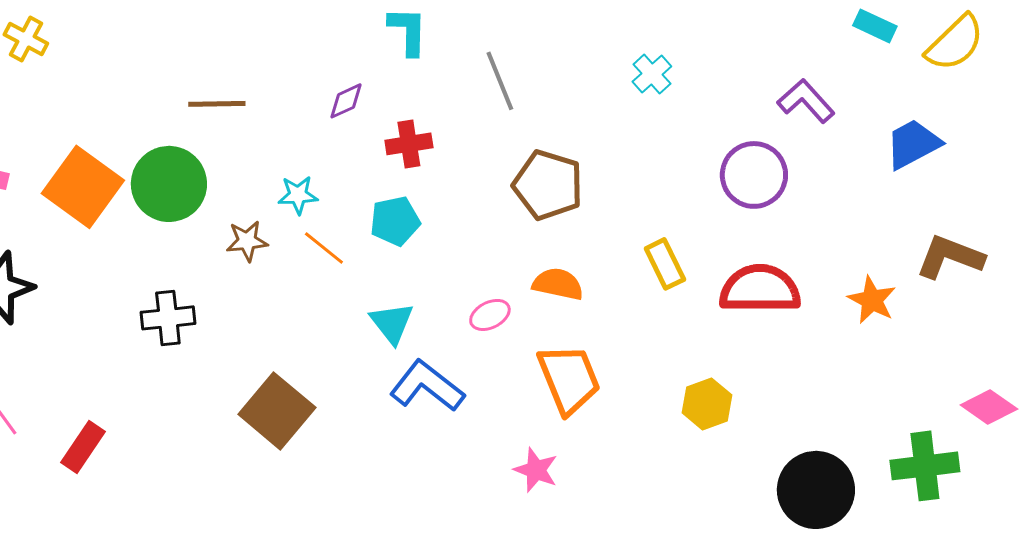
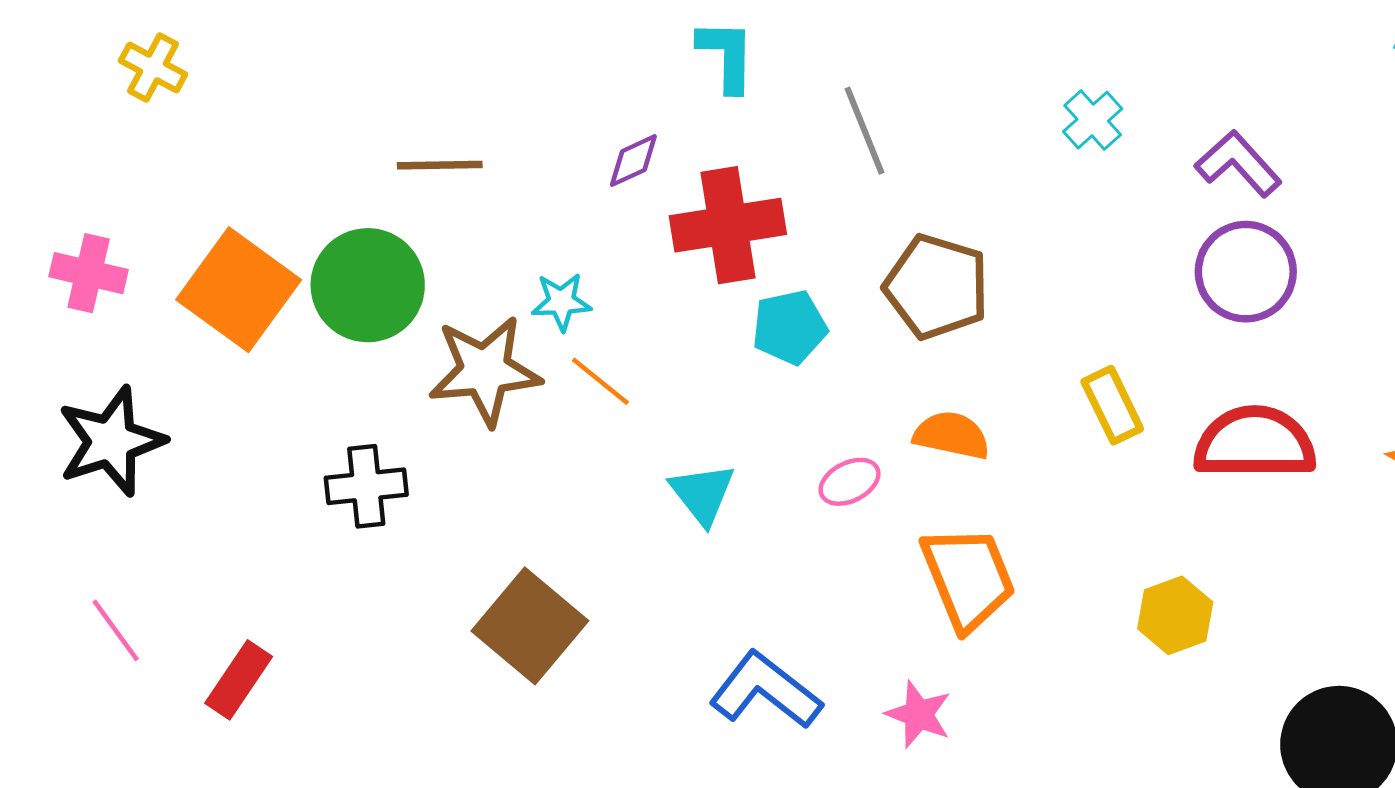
purple L-shape: (806, 101) -> (1238, 164), moved
red cross: (409, 144) -> (728, 225), size x1.6
cyan pentagon: (395, 221) -> (789, 327), moved
brown star: (247, 241) -> (485, 371), size x1.8
blue L-shape: (427, 386) -> (765, 690), moved

